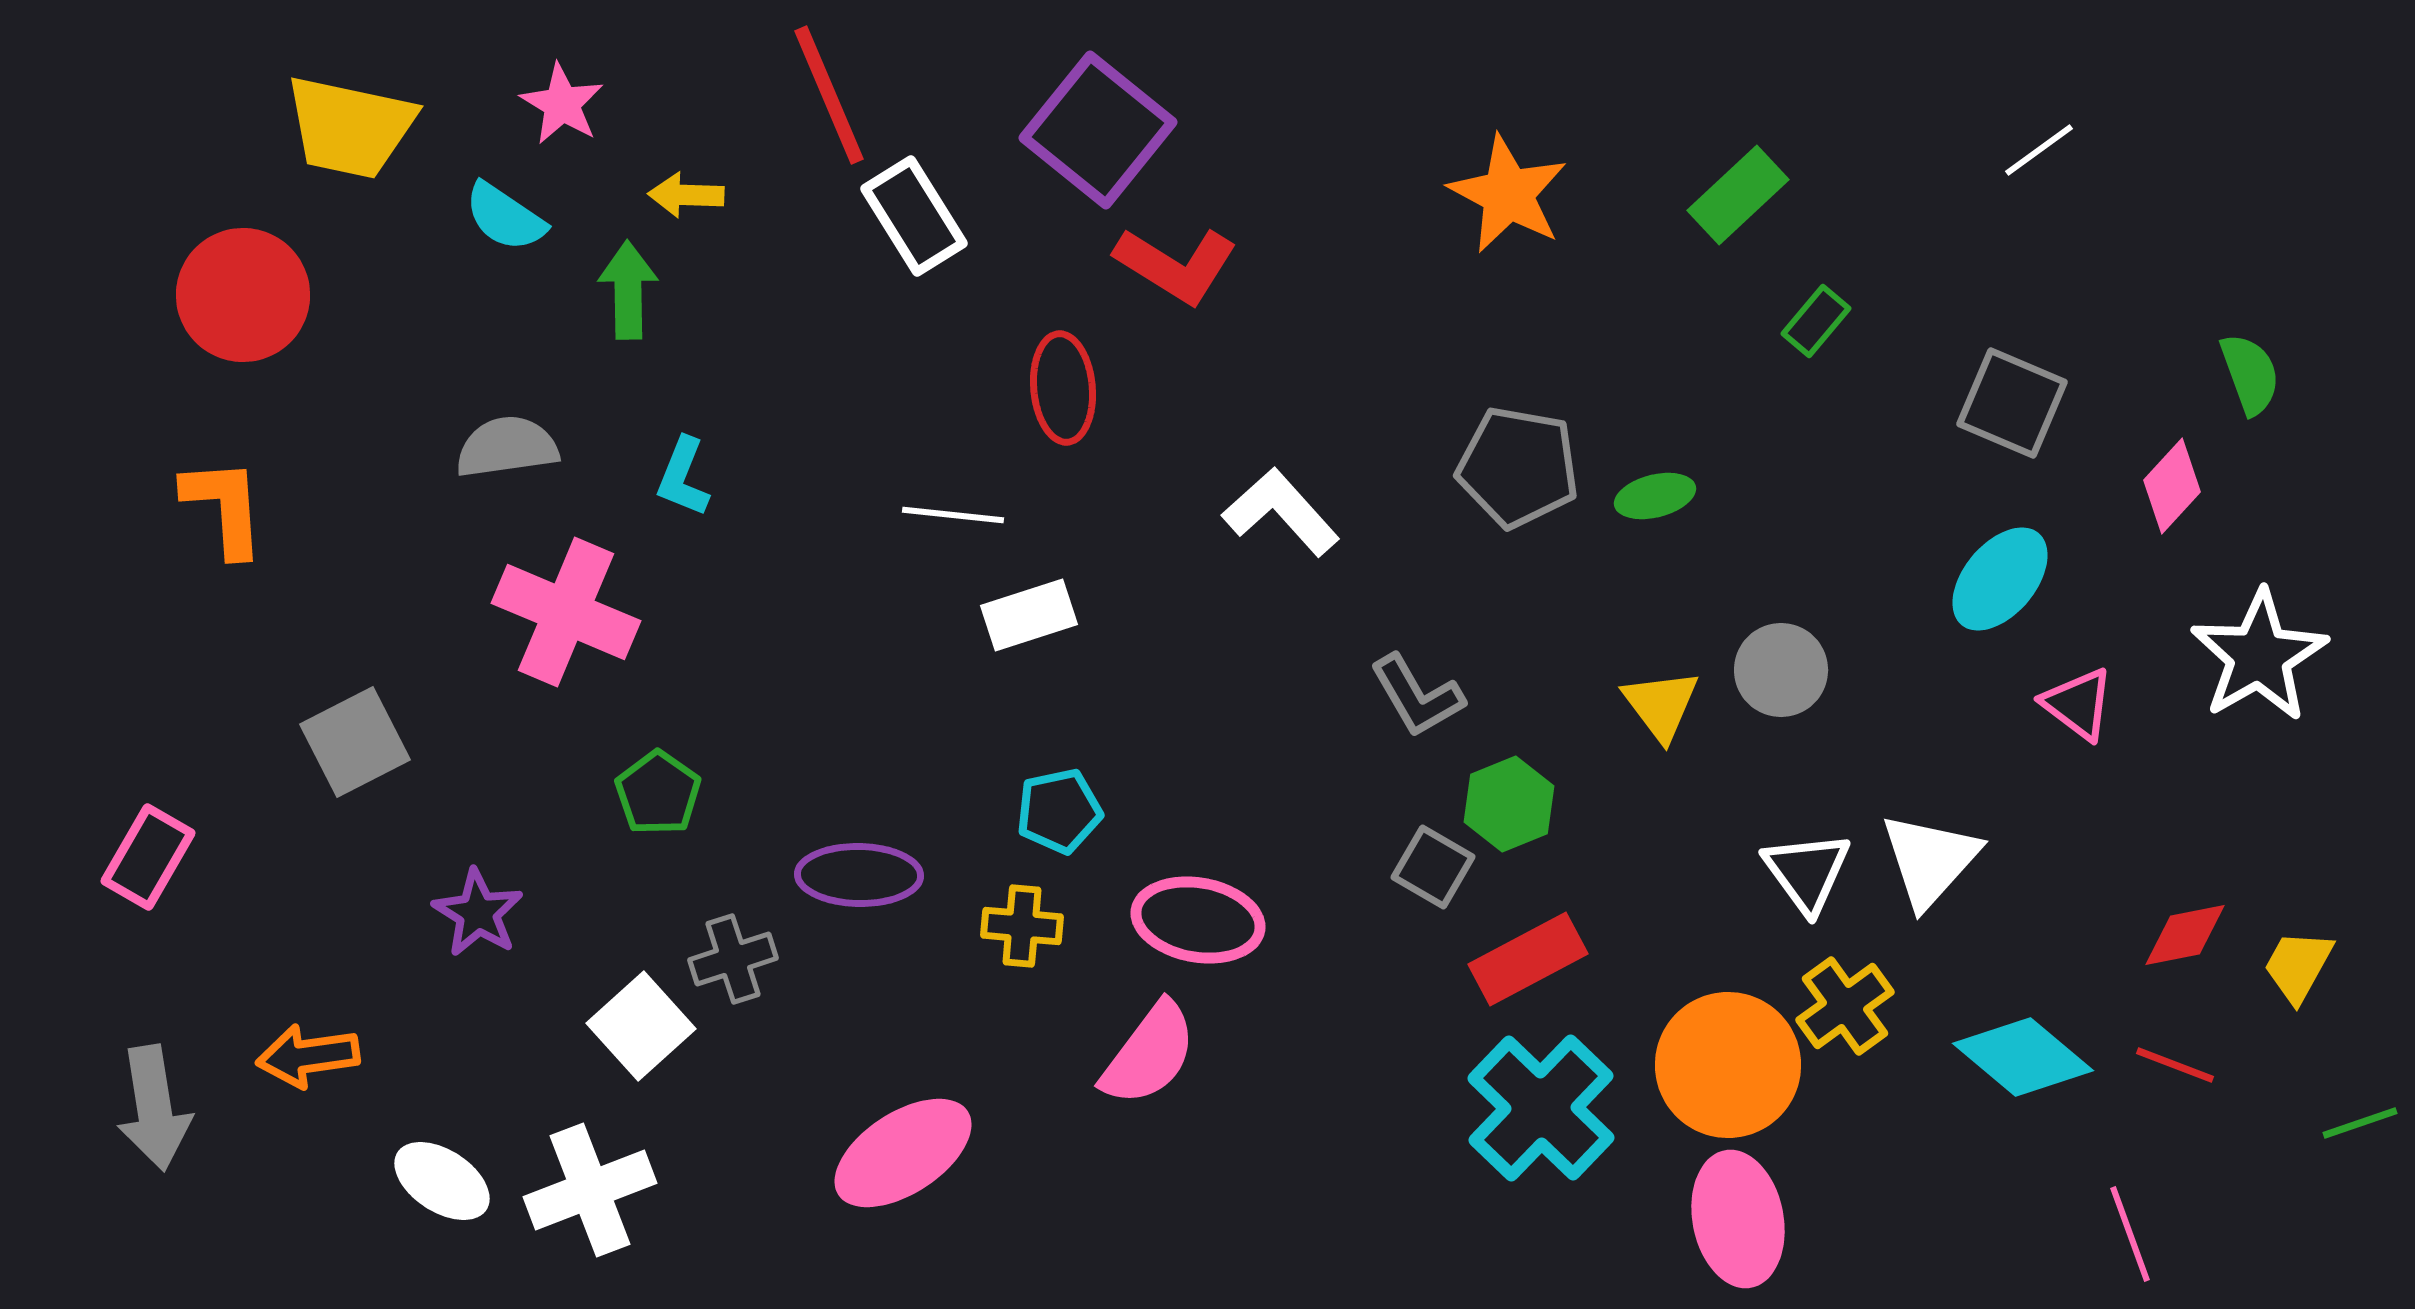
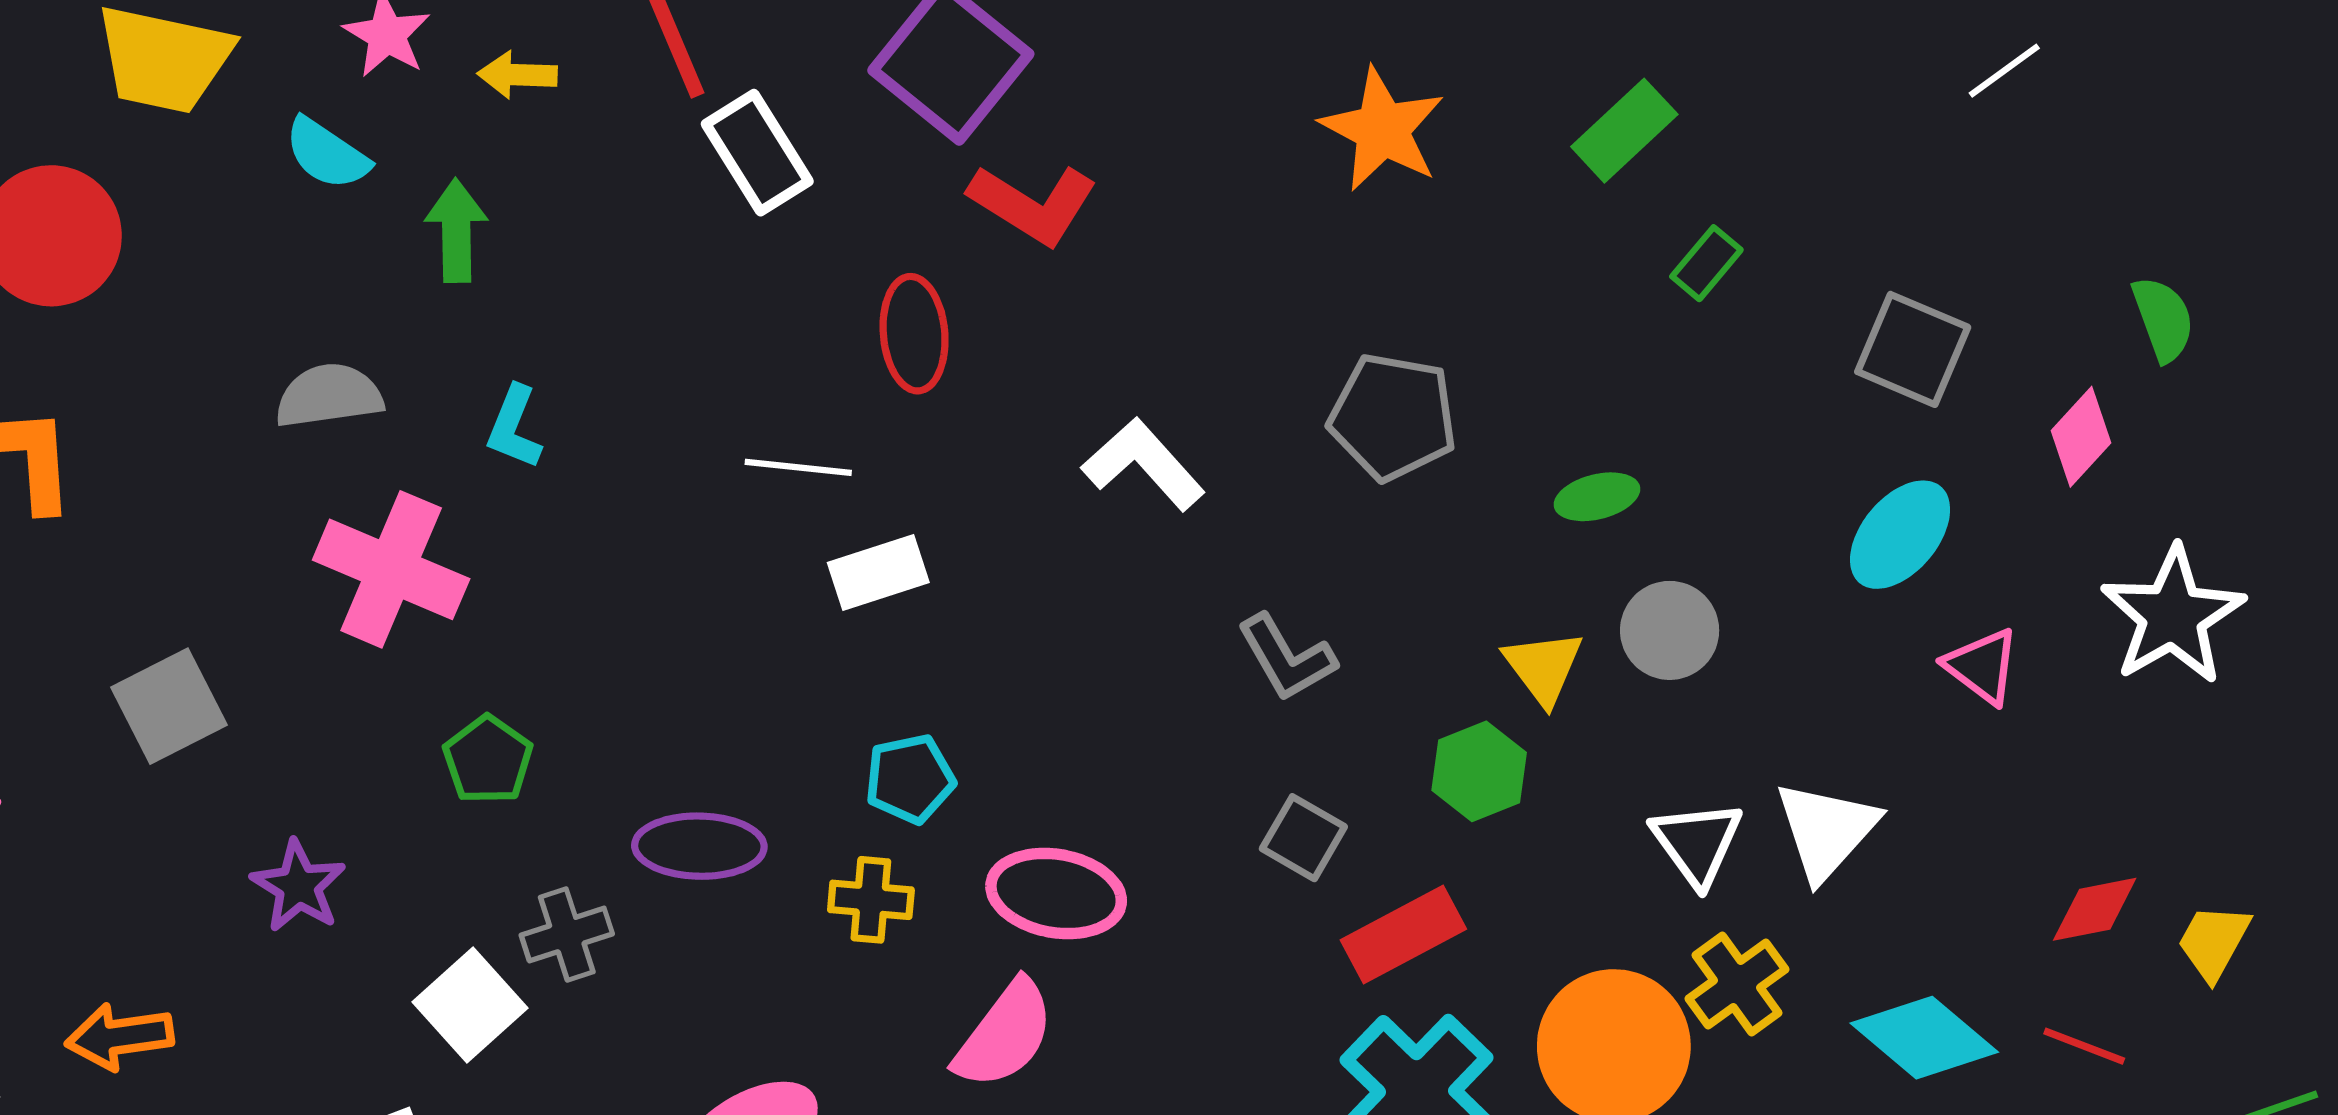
white line: (2039, 150) -> (2004, 71), moved
yellow arrow: (686, 195) -> (517, 75), moved
green ellipse: (1655, 496) -> (1597, 497), moved
green hexagon: (1509, 804) -> (1479, 771), moved

